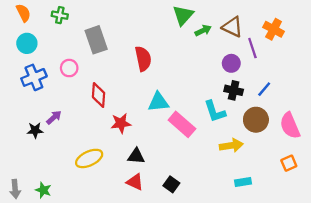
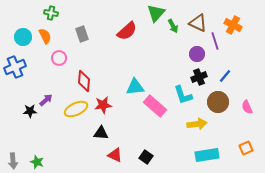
orange semicircle: (23, 13) -> (45, 36), moved
green arrow: (203, 30) -> (173, 26), turned 88
gray rectangle: (96, 40) -> (82, 34), size x0.7
red semicircle: (143, 59) -> (127, 31), moved, turned 60
blue cross: (34, 77) -> (15, 67), moved
black cross: (234, 90) -> (199, 77), turned -35
pink semicircle: (290, 126) -> (247, 107), size x0.6
black triangle: (136, 156) -> (101, 133), moved
yellow ellipse: (89, 158) -> (76, 109), moved
orange square: (289, 163) -> (246, 148), moved
cyan rectangle: (243, 182) -> (207, 155), size x1.6

